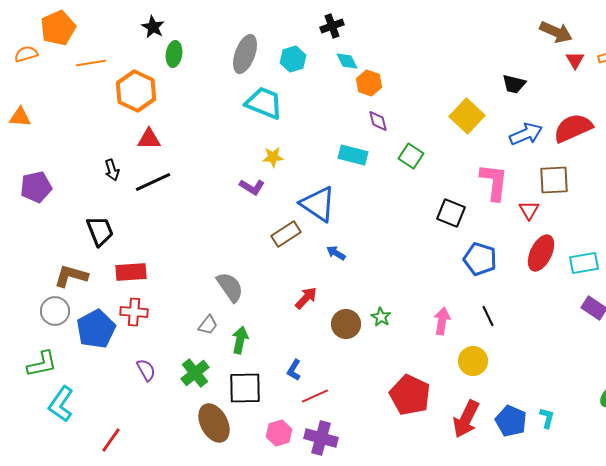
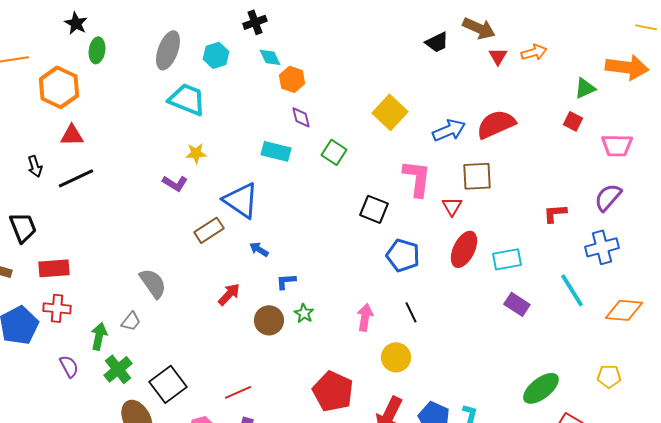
black trapezoid: (514, 84) -> (437, 42), moved, turned -40
green arrow: (240, 340) -> (99, 336), moved
blue L-shape: (294, 370) -> (286, 281), moved, turned 55
black square: (245, 388) -> (168, 384), turned -36

